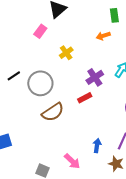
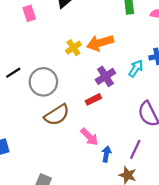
pink rectangle: (40, 31) -> (29, 13), moved, turned -56
orange arrow: (103, 36) -> (100, 43), moved, size x1.6
pink arrow: (72, 161) -> (89, 137), moved

